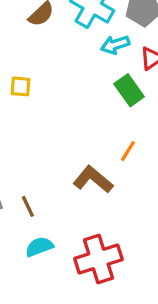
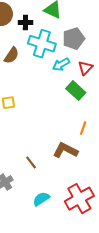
brown line: (28, 206) -> (31, 162), moved

